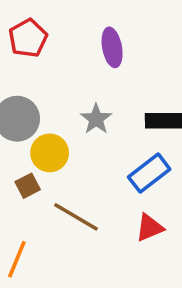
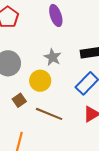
yellow circle: (50, 153) -> (40, 81), moved

